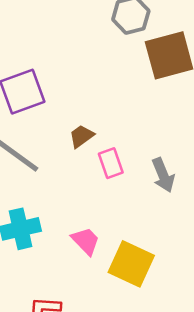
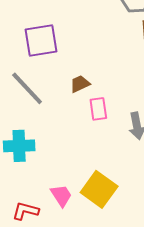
pink trapezoid: (86, 241) -> (61, 195), moved

